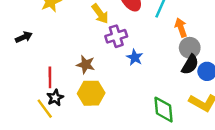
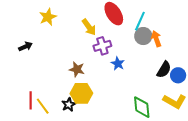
gray circle: (190, 48) -> (143, 36), moved
red line: (50, 77) -> (31, 100), moved
black star: (55, 98) -> (69, 105), moved

